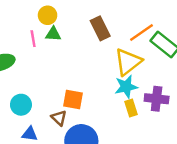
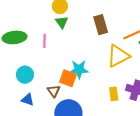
green triangle: (53, 34) -> (62, 22), turned 40
pink line: (33, 39) -> (44, 41), moved
cyan star: (126, 87) -> (79, 69), moved

